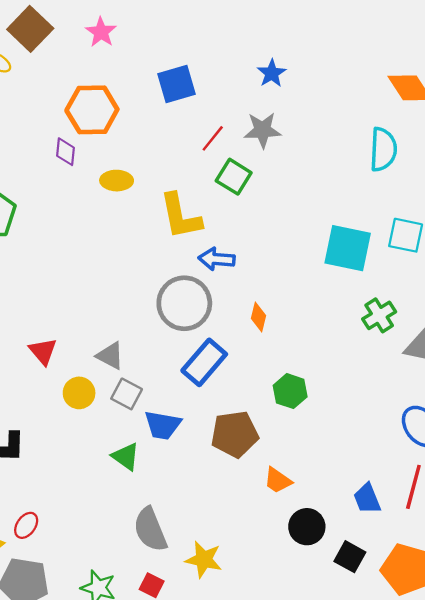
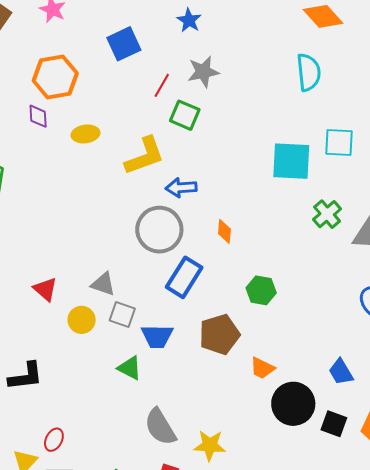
blue star: (272, 73) -> (189, 20), moved
yellow L-shape: (180, 216) -> (145, 156), turned -90
black circle: (307, 527) -> (293, 404), size x1.4

